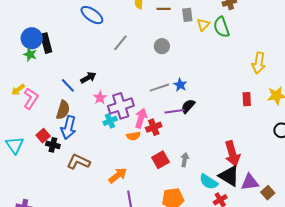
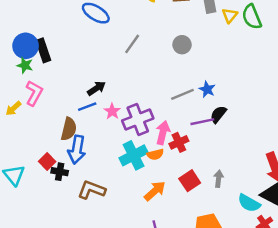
blue line: (68, 85) -> (87, 107), moved, turned -63
pink L-shape: (31, 99) -> (34, 93), moved
cyan cross: (110, 121) -> (134, 155), moved, size x1.6
orange arrow: (118, 175) -> (155, 191), moved

